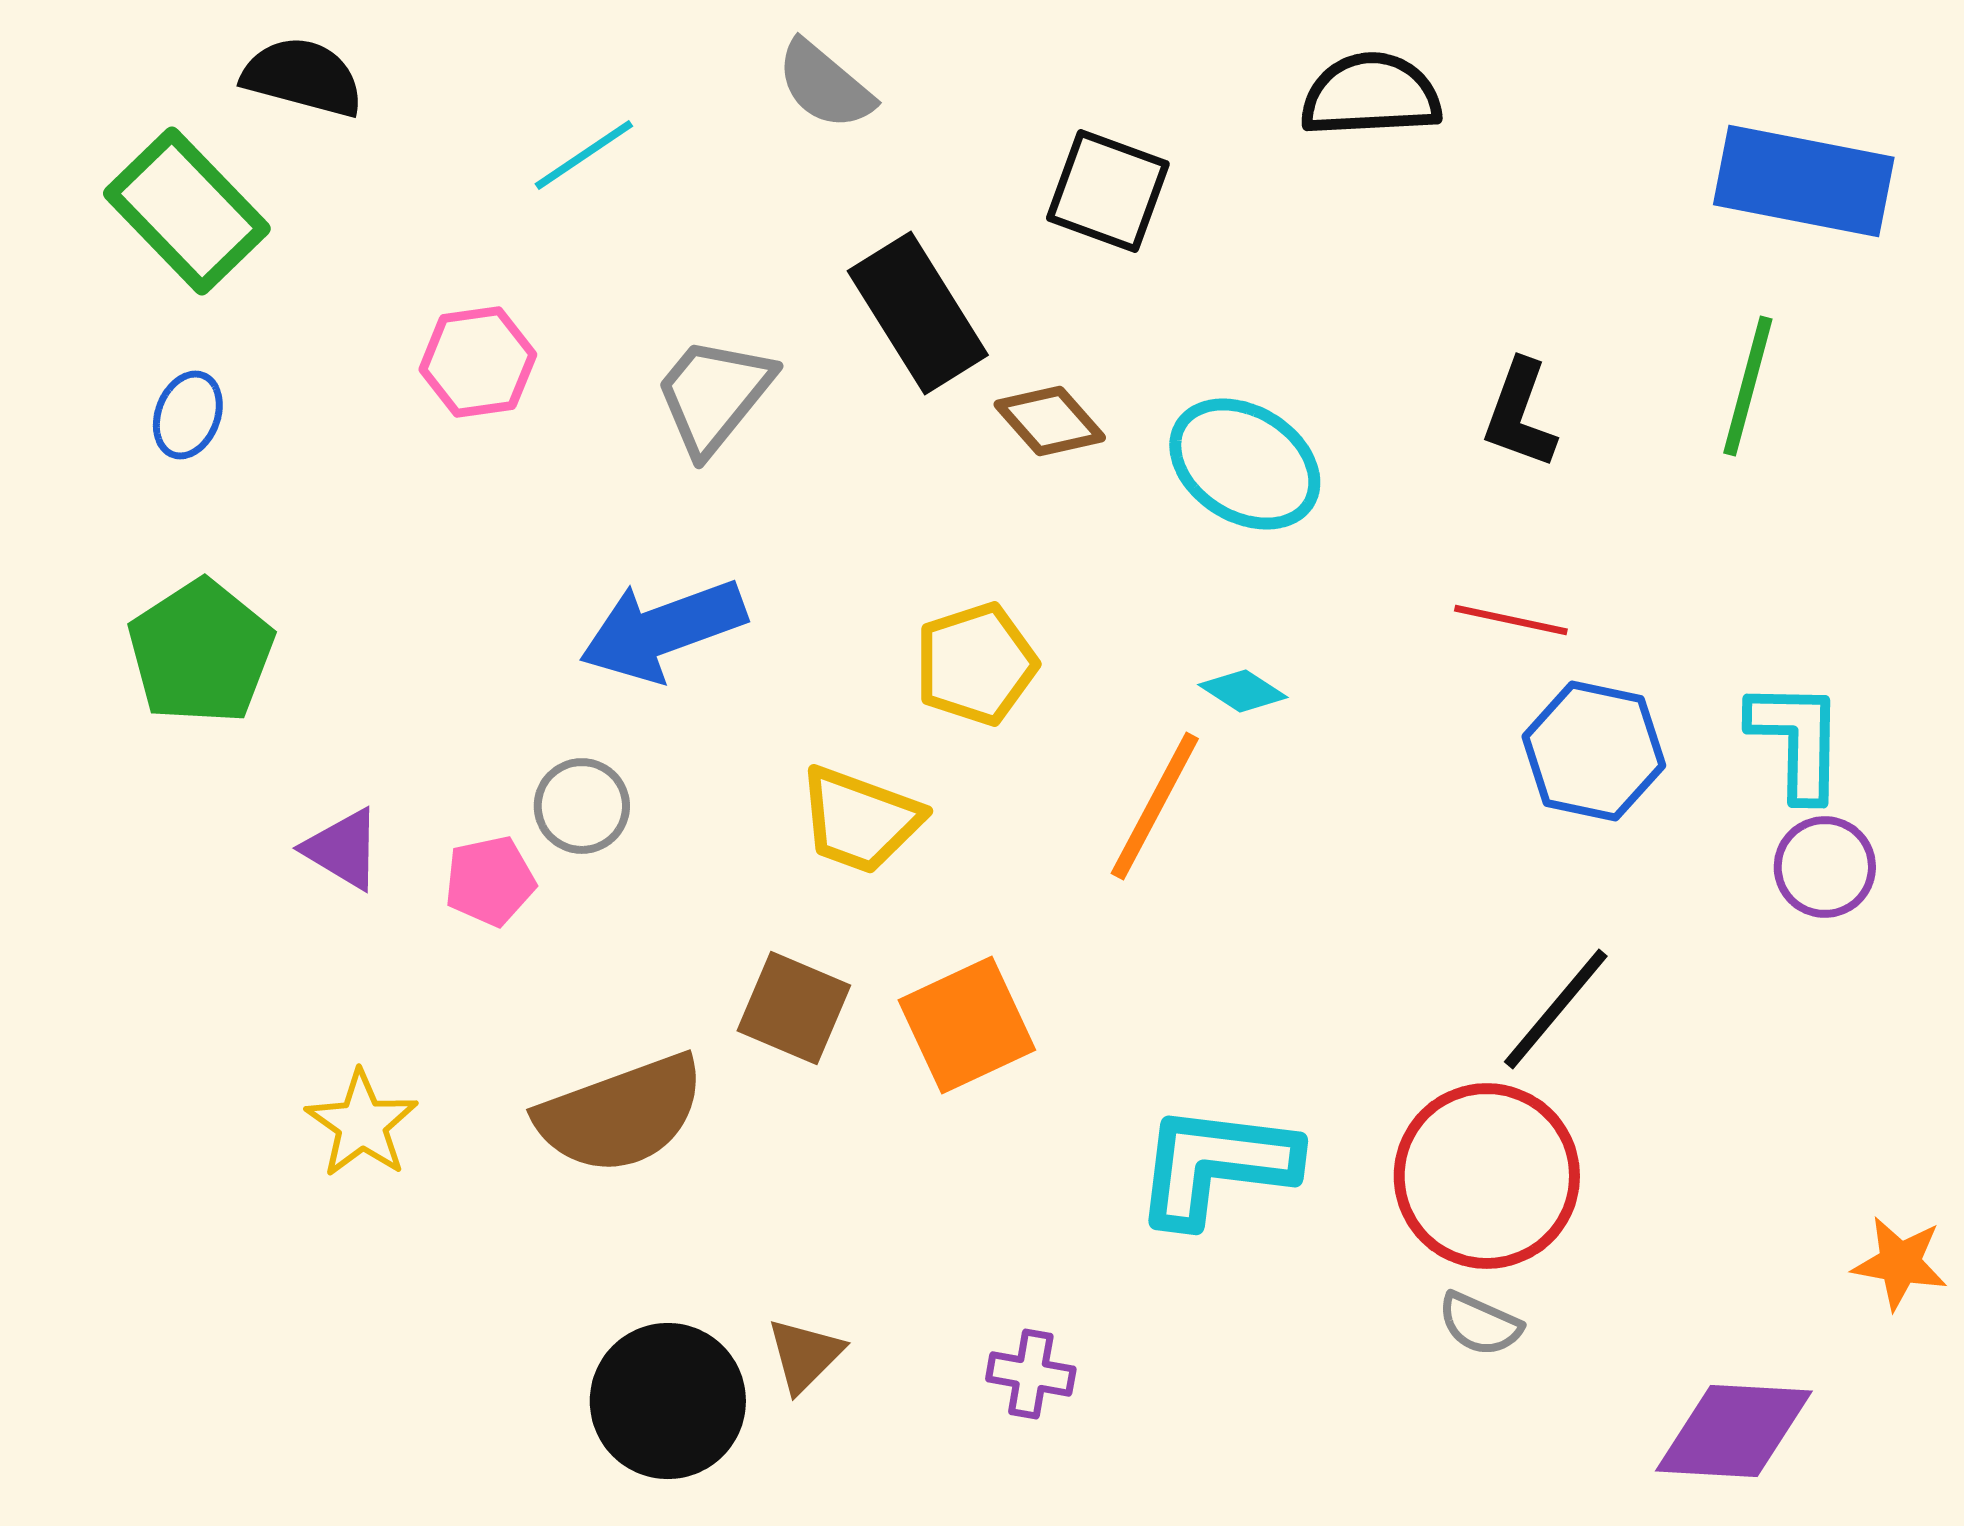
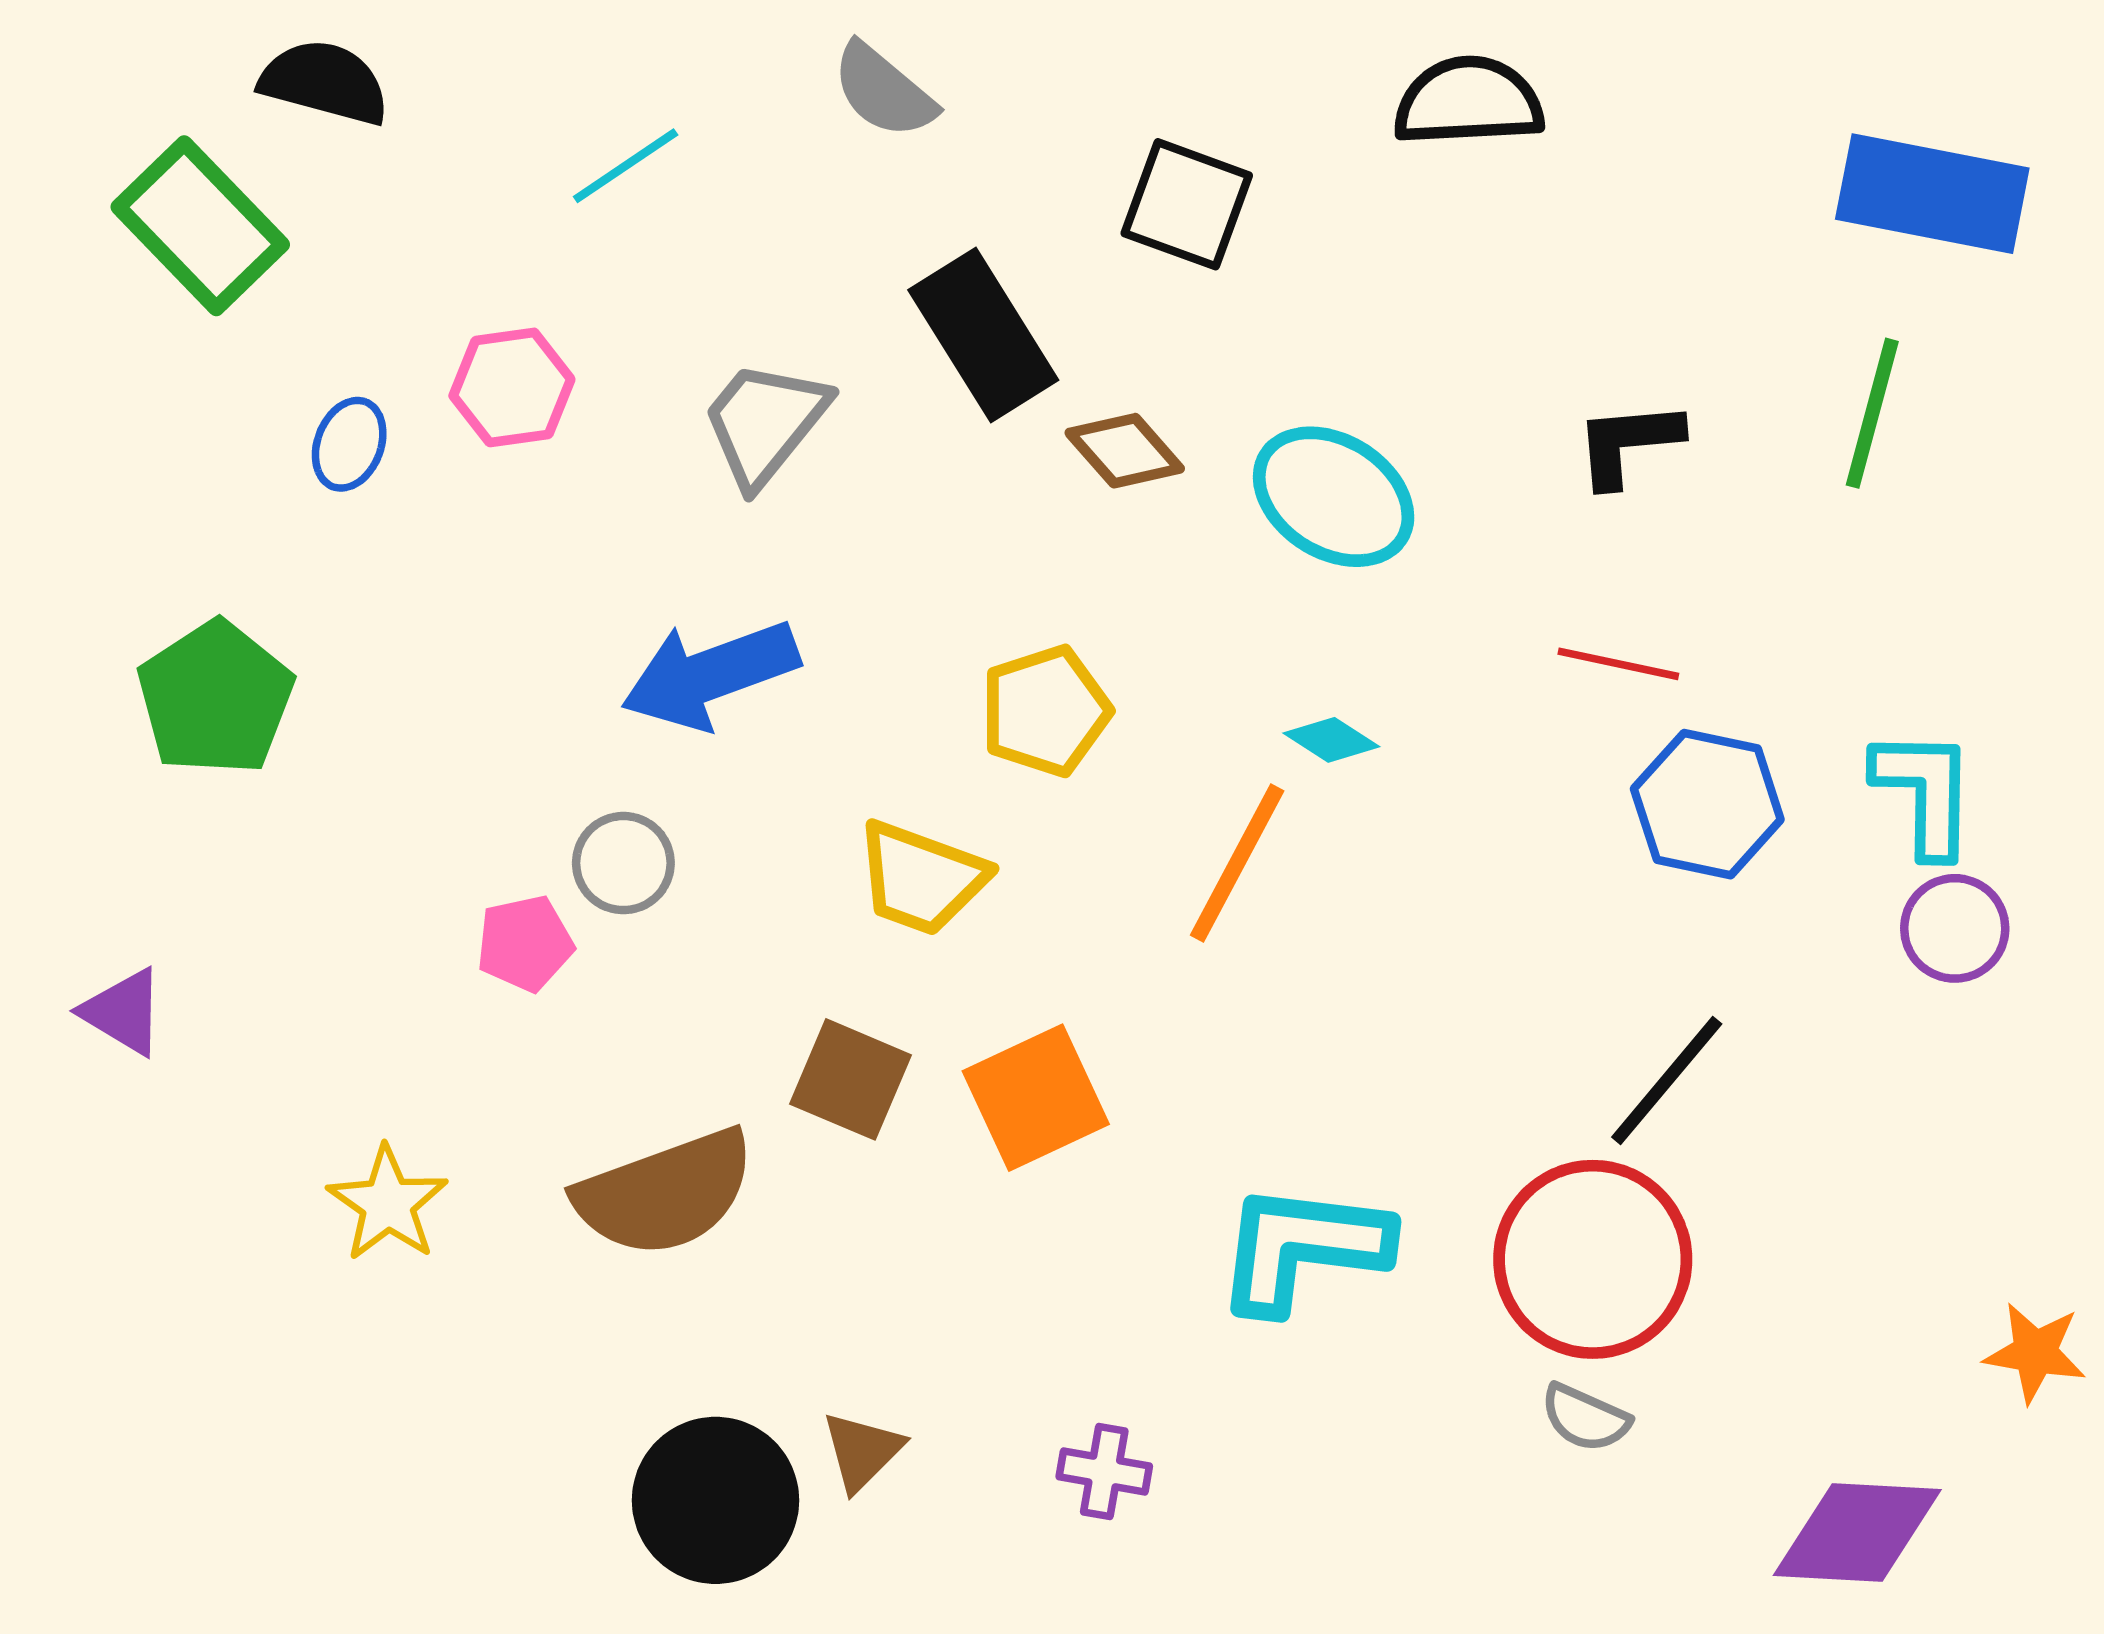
black L-shape: (1520, 414) -> (1628, 443), turned 65
blue ellipse: (188, 415) -> (349, 444), moved
purple triangle: (343, 849) -> (123, 1012), moved

